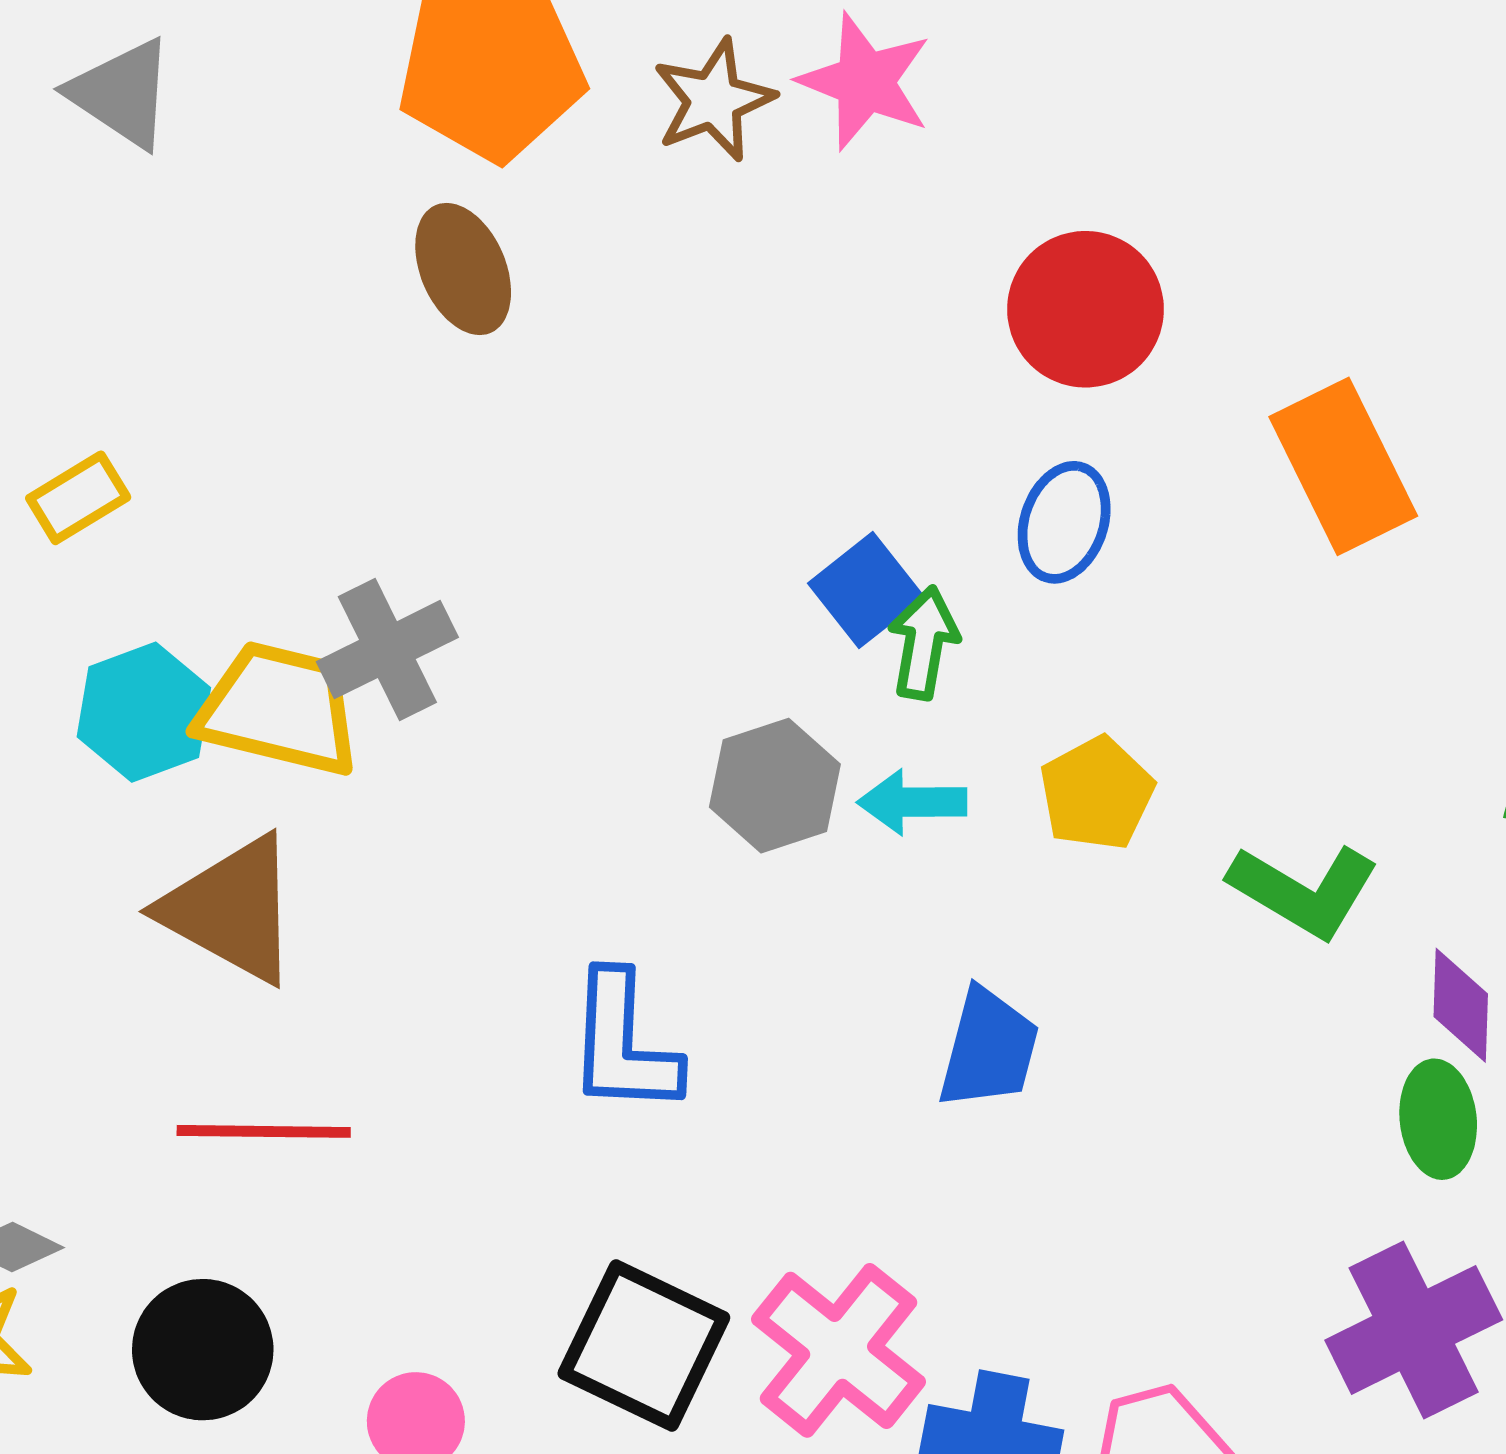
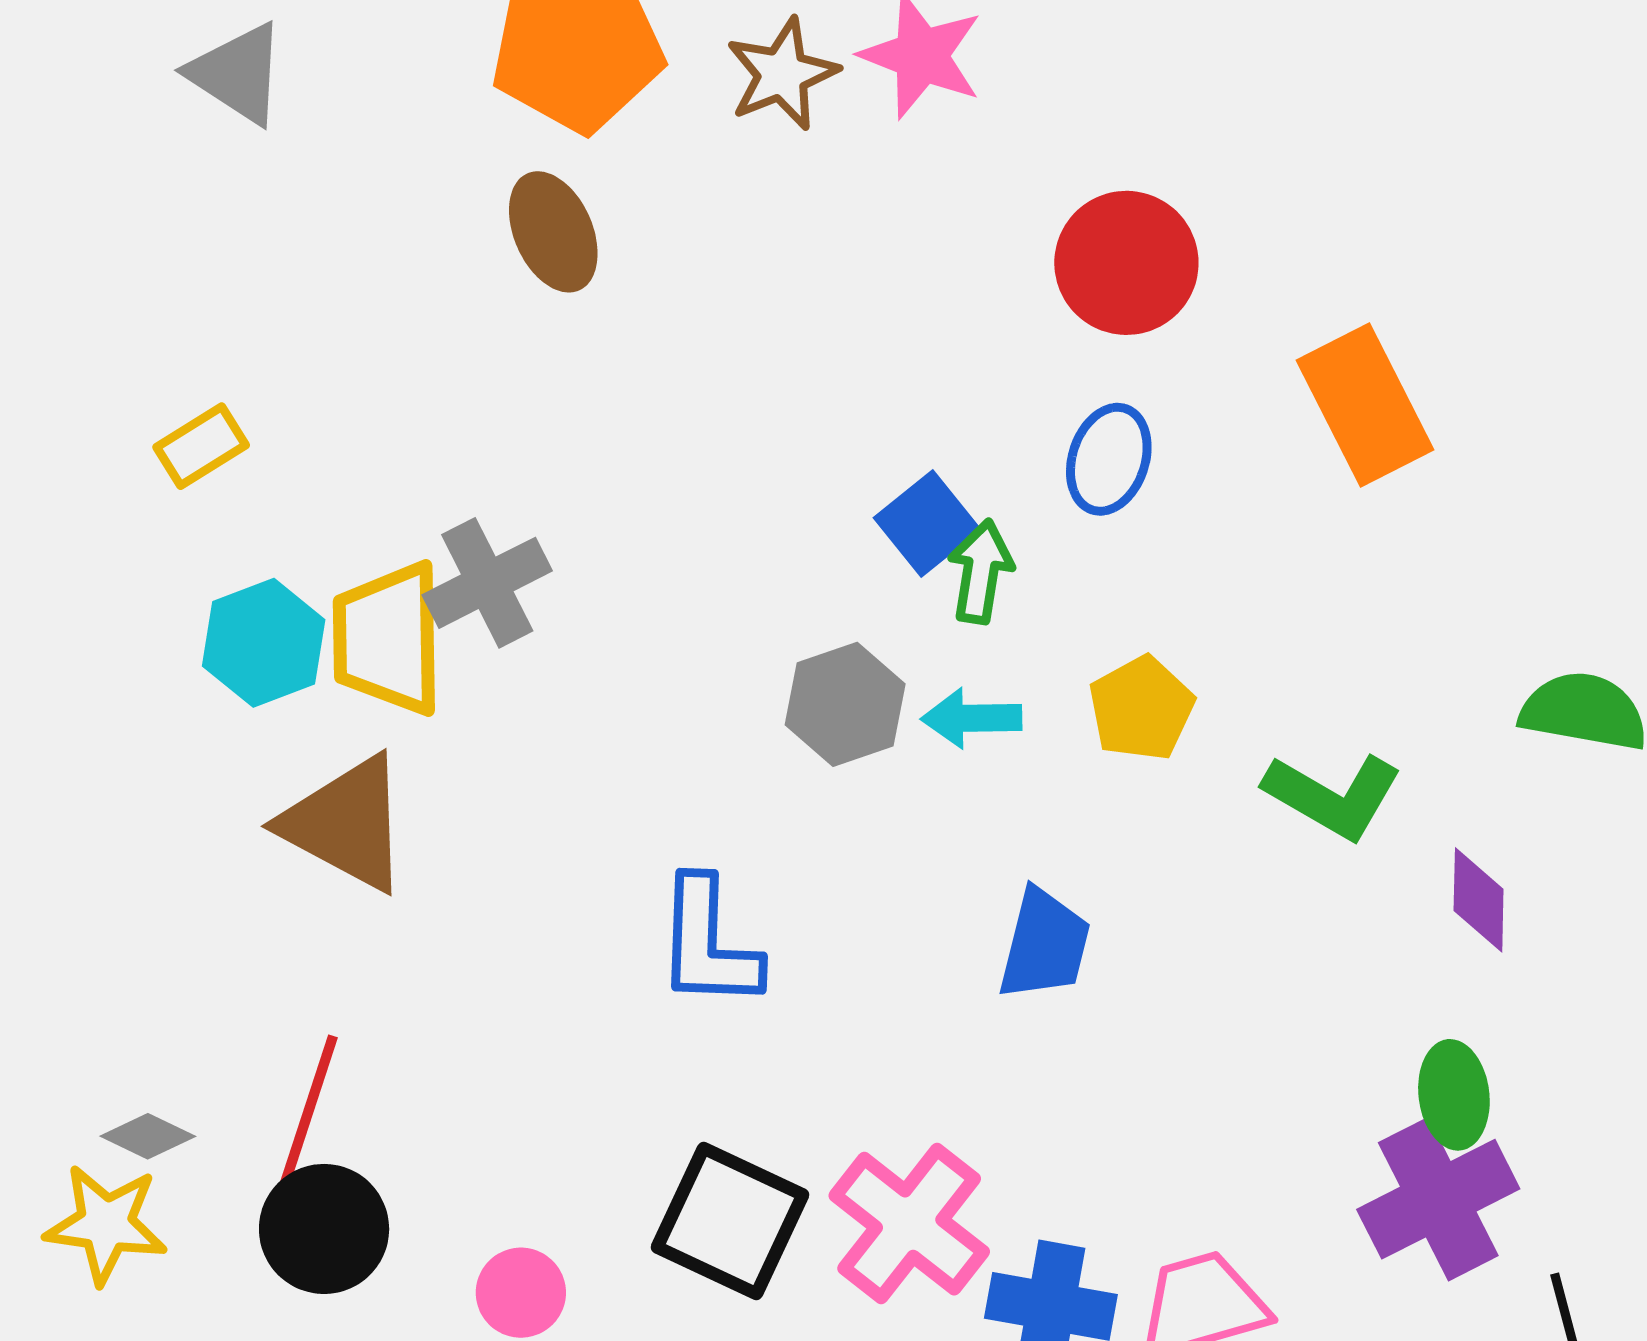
yellow trapezoid: (279, 709) -> (388, 639), turned -104
green ellipse: (1438, 1119) -> (1454, 1095), moved
red line: (264, 1131) -> (308, 1112), moved, turned -72

